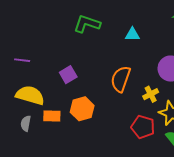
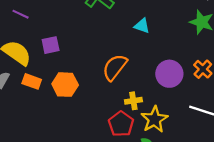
purple square: (68, 75) -> (51, 45), moved
yellow cross: (151, 94) -> (133, 101), moved

